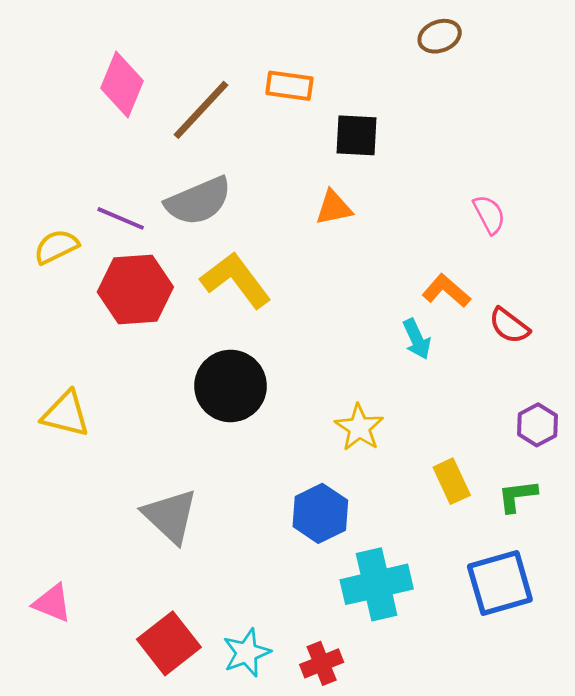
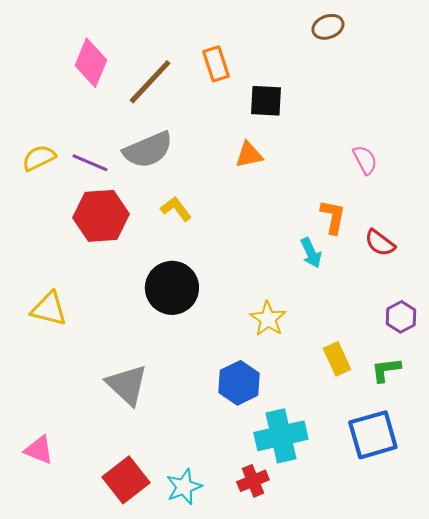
orange rectangle: (289, 86) -> (216, 64), turned 64
yellow semicircle: (56, 247) -> (39, 158), moved
yellow L-shape: (236, 280) -> (176, 209), size x0.6
orange L-shape: (446, 291) -> (333, 217), turned 60
red cross: (322, 663) -> (253, 481), moved

